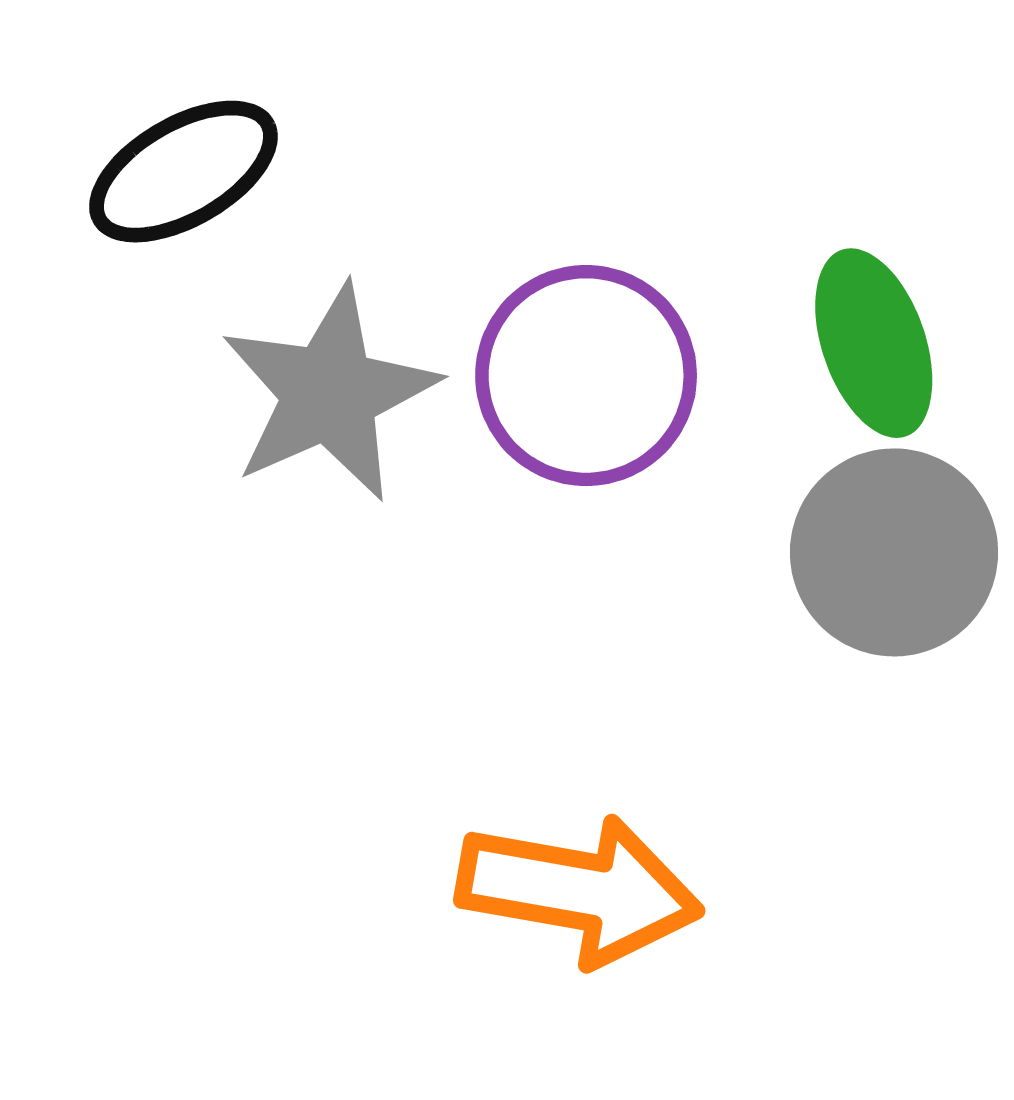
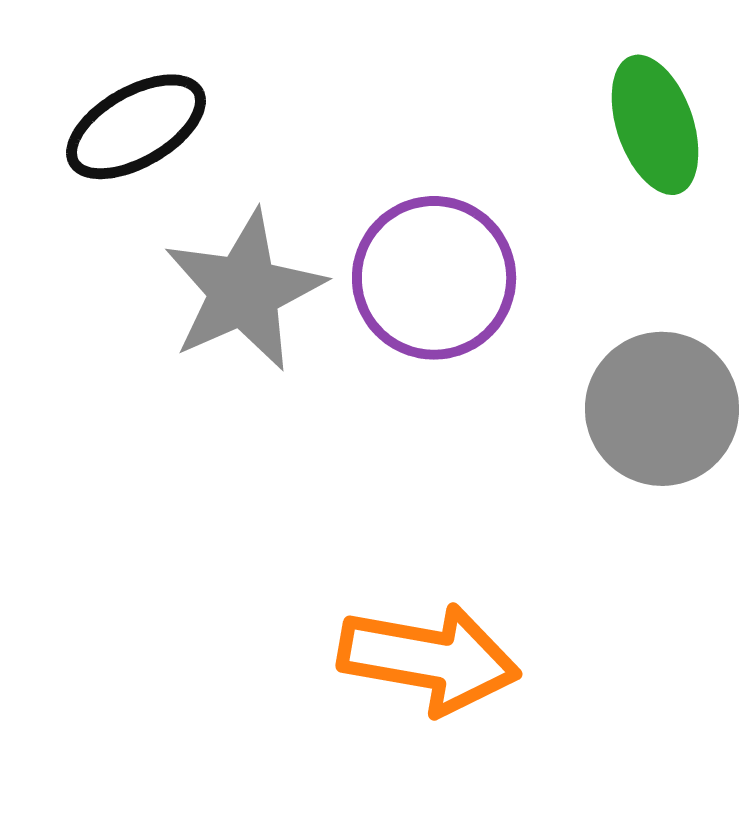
green ellipse: (874, 343) -> (655, 125), moved

